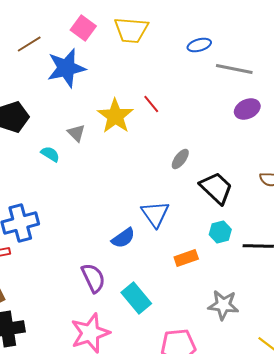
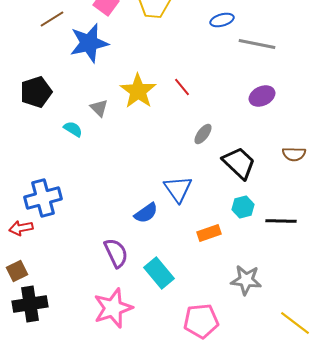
red line: (151, 104) -> (182, 87), moved
purple ellipse: (247, 109) -> (262, 96), moved

